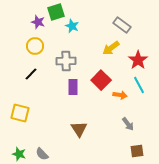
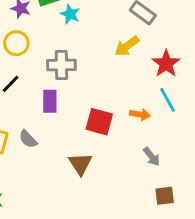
red square: (101, 80) -> (99, 122), moved, turned -30
purple rectangle: (73, 87) -> (50, 101), moved
gray semicircle: (42, 154) -> (28, 139), moved

